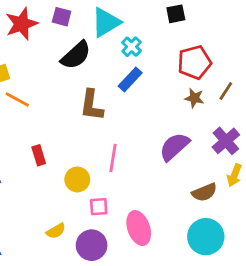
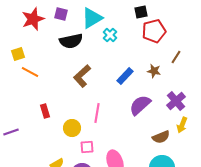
black semicircle: (76, 55) -> (71, 41), turned 30
red pentagon: (194, 62) -> (154, 31), moved
blue rectangle: (130, 79) -> (125, 76), moved
brown line: (226, 91) -> (176, 57), moved
brown L-shape: (92, 105) -> (82, 76), turned 40

